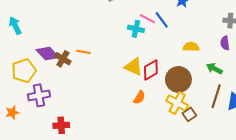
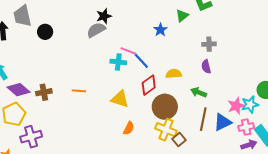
blue line: (162, 20) -> (141, 61), moved
orange line: (83, 52) -> (79, 91), moved
purple diamond: (48, 54) -> (18, 90), moved
brown cross: (63, 59) -> (44, 92), moved, turned -35
red diamond: (151, 70) -> (149, 85), moved

